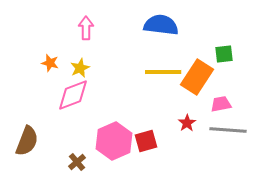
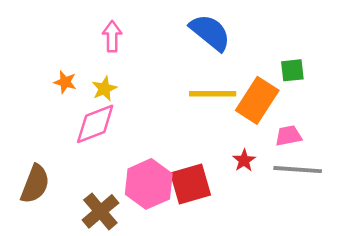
blue semicircle: (161, 25) -> (210, 32), turned 32
red square: (146, 141) -> (191, 184), size x1.4
brown cross: (77, 162) -> (100, 211), size x1.6

